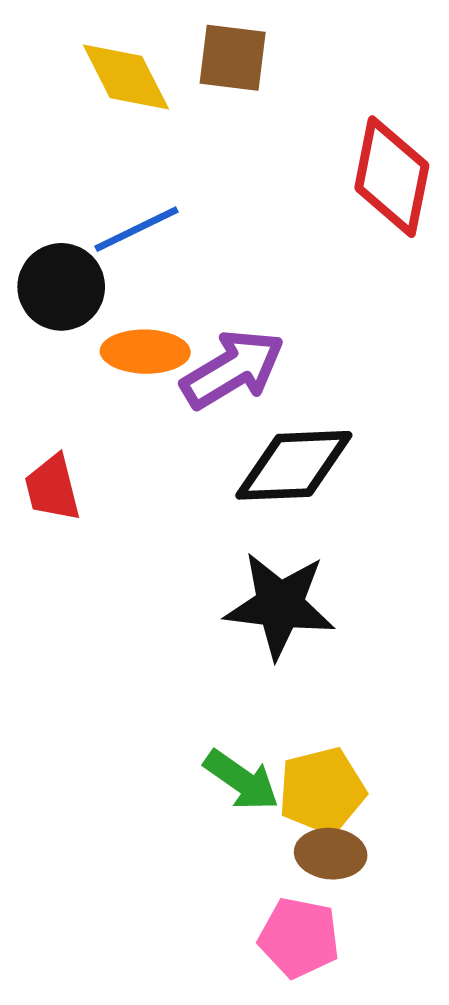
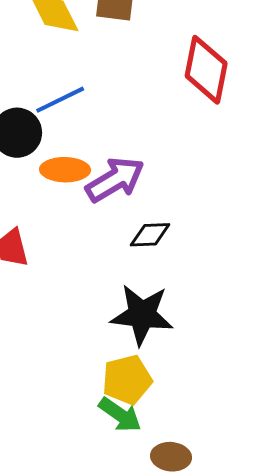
black diamond: (294, 465) -> (150, 235), size x0.6
yellow pentagon: (322, 791) -> (127, 380), moved

